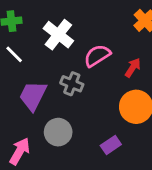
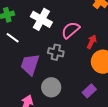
red arrow: (133, 68) -> (92, 42), moved

